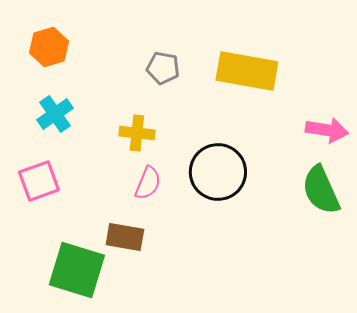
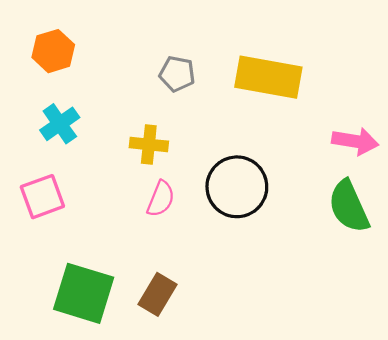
brown rectangle: (125, 237) -> (158, 294), moved, turned -69

